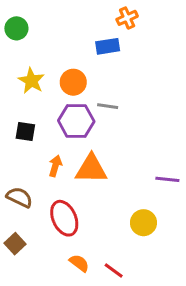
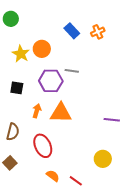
orange cross: (127, 18) -> (98, 32), moved
blue rectangle: (108, 46) -> (72, 31), turned 56
orange circle: (73, 82) -> (42, 49), moved
brown semicircle: (19, 197) -> (13, 132), turned 78
yellow circle: (143, 223) -> (103, 159), moved

